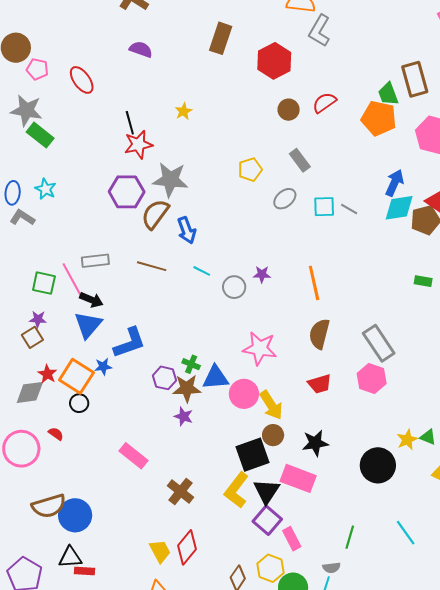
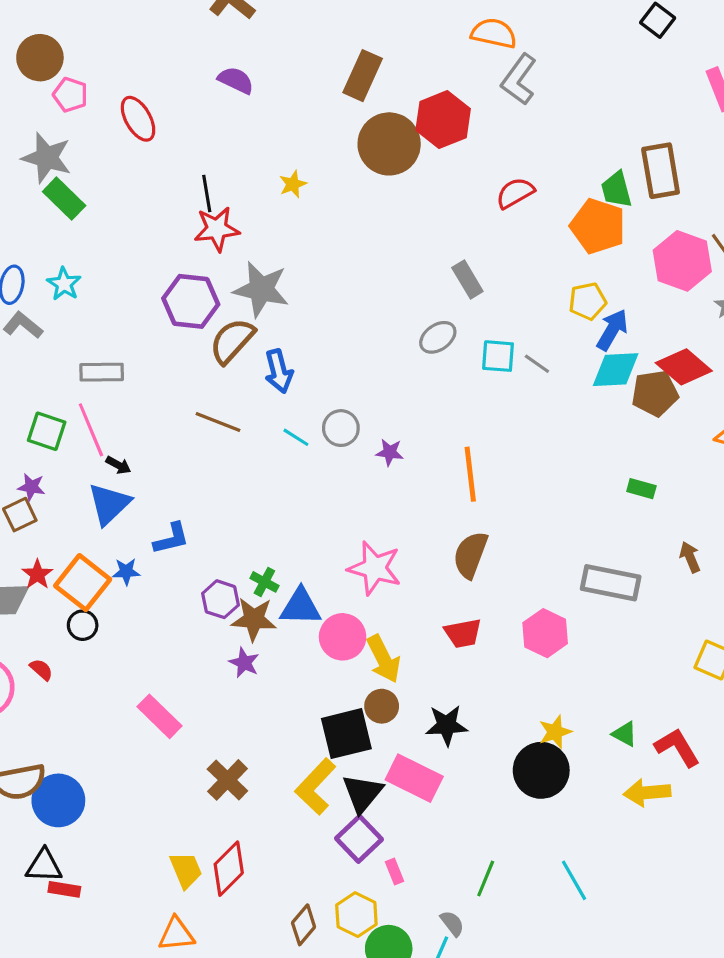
brown circle: (289, 110) -> (389, 144), moved, size x1.8
yellow pentagon: (250, 170) -> (588, 301), moved
gray rectangle: (95, 261) -> (102, 372), moved
gray circle: (234, 287) -> (341, 428), moved
black arrow: (91, 300) -> (118, 465), size x0.7
blue L-shape: (130, 343) -> (171, 539), size x0.7
gray rectangle: (379, 343) -> (611, 583), moved, turned -51
yellow star: (407, 440) -> (555, 732), moved
pink rectangle: (292, 539) -> (394, 872), size x0.7
gray semicircle: (332, 568) -> (452, 923), turned -126

